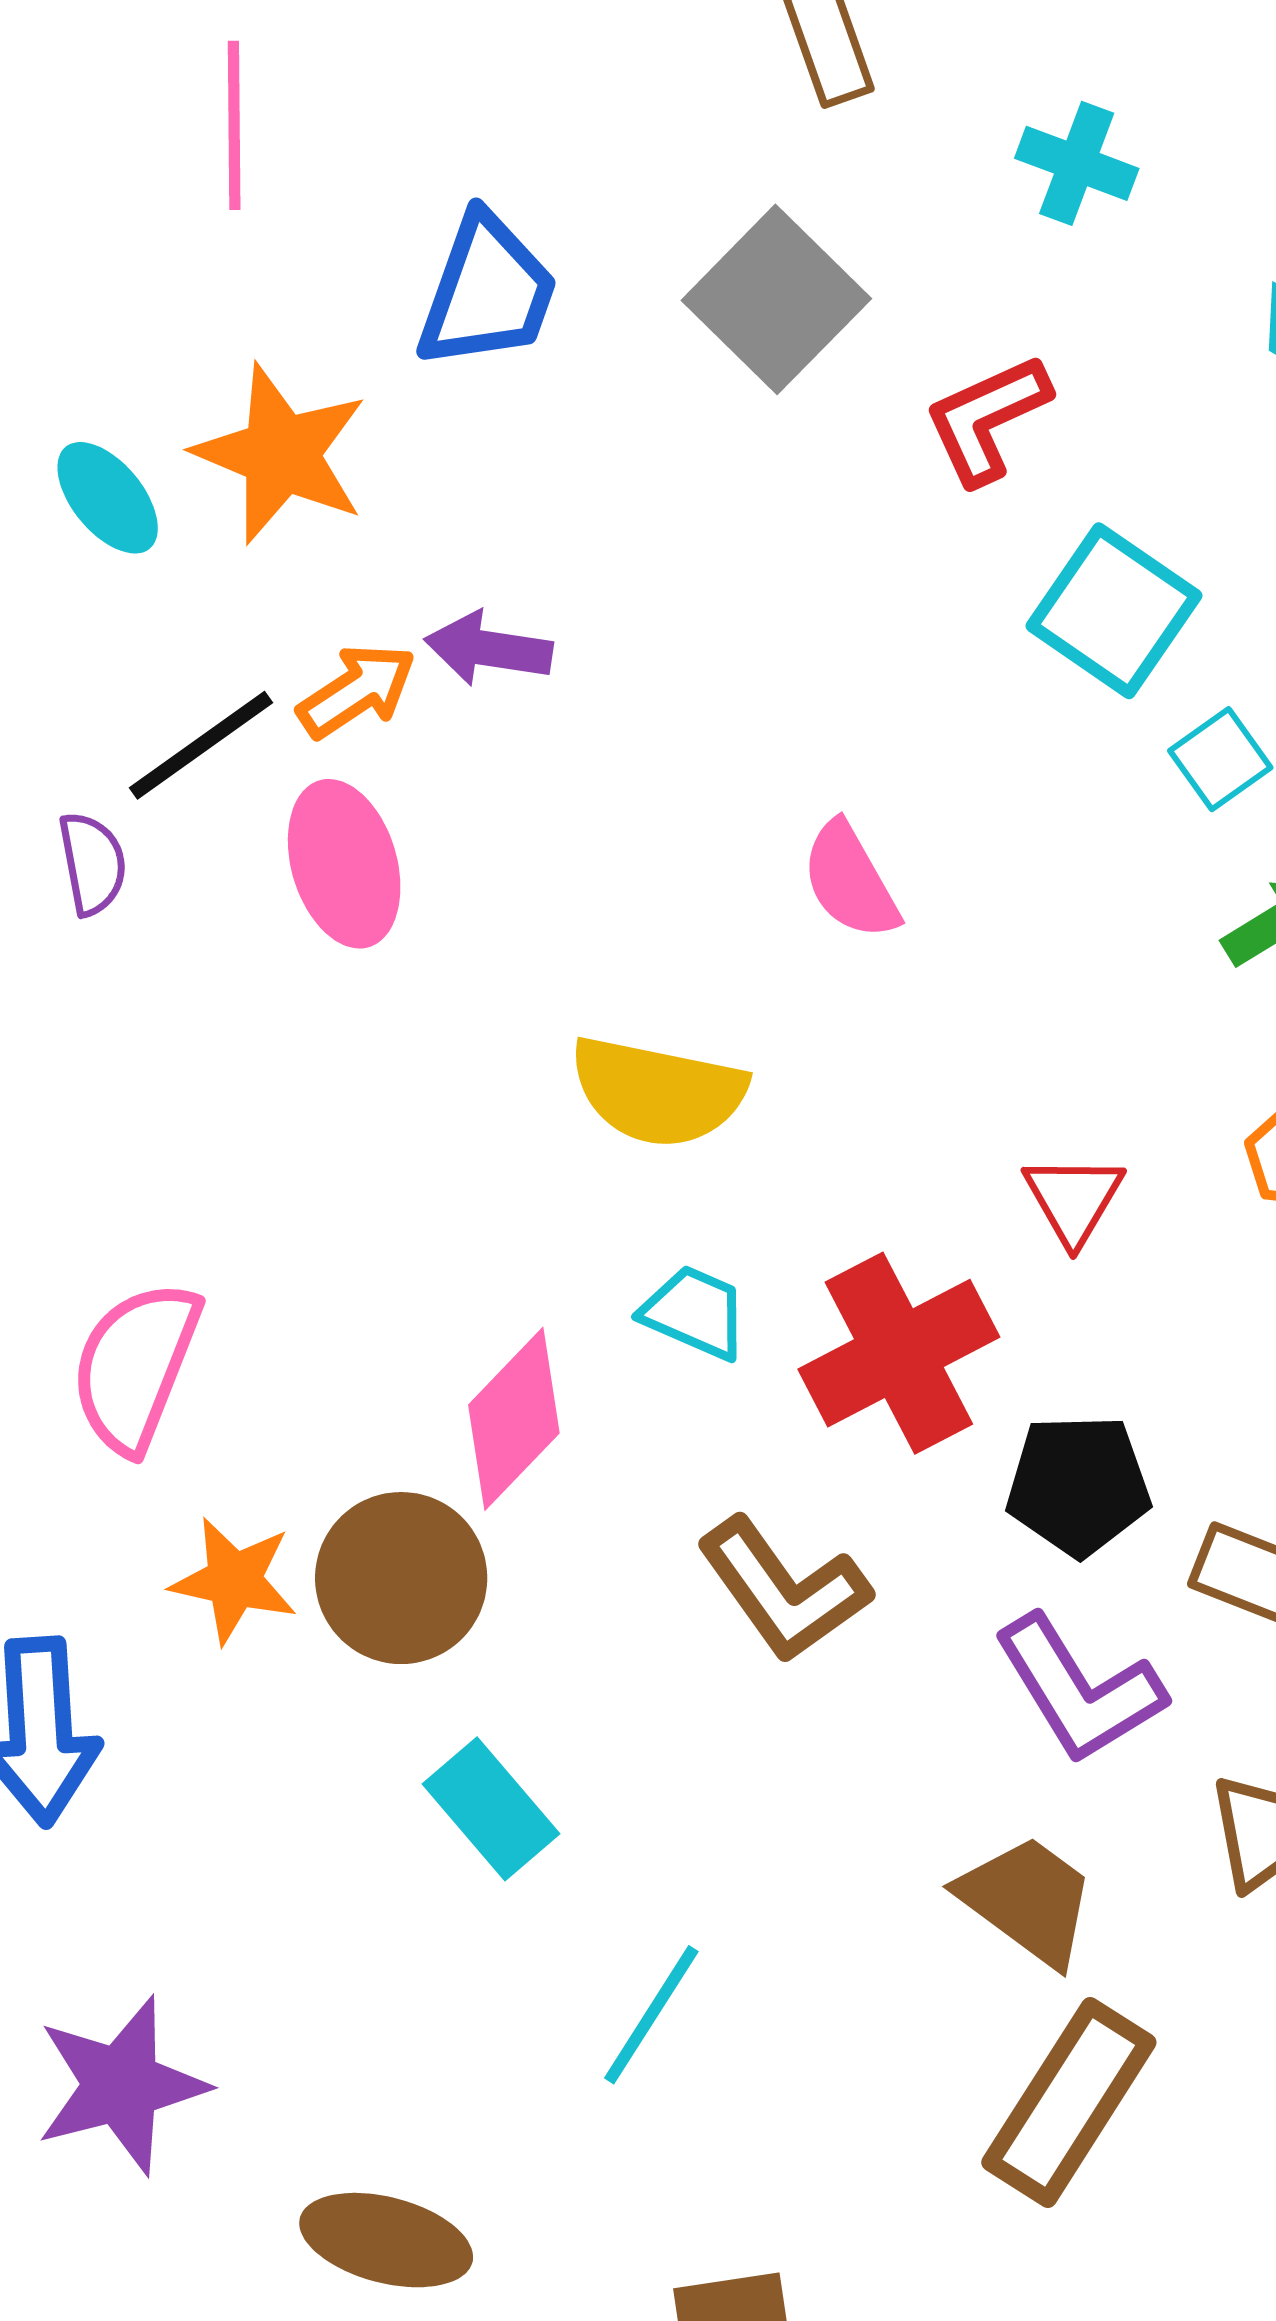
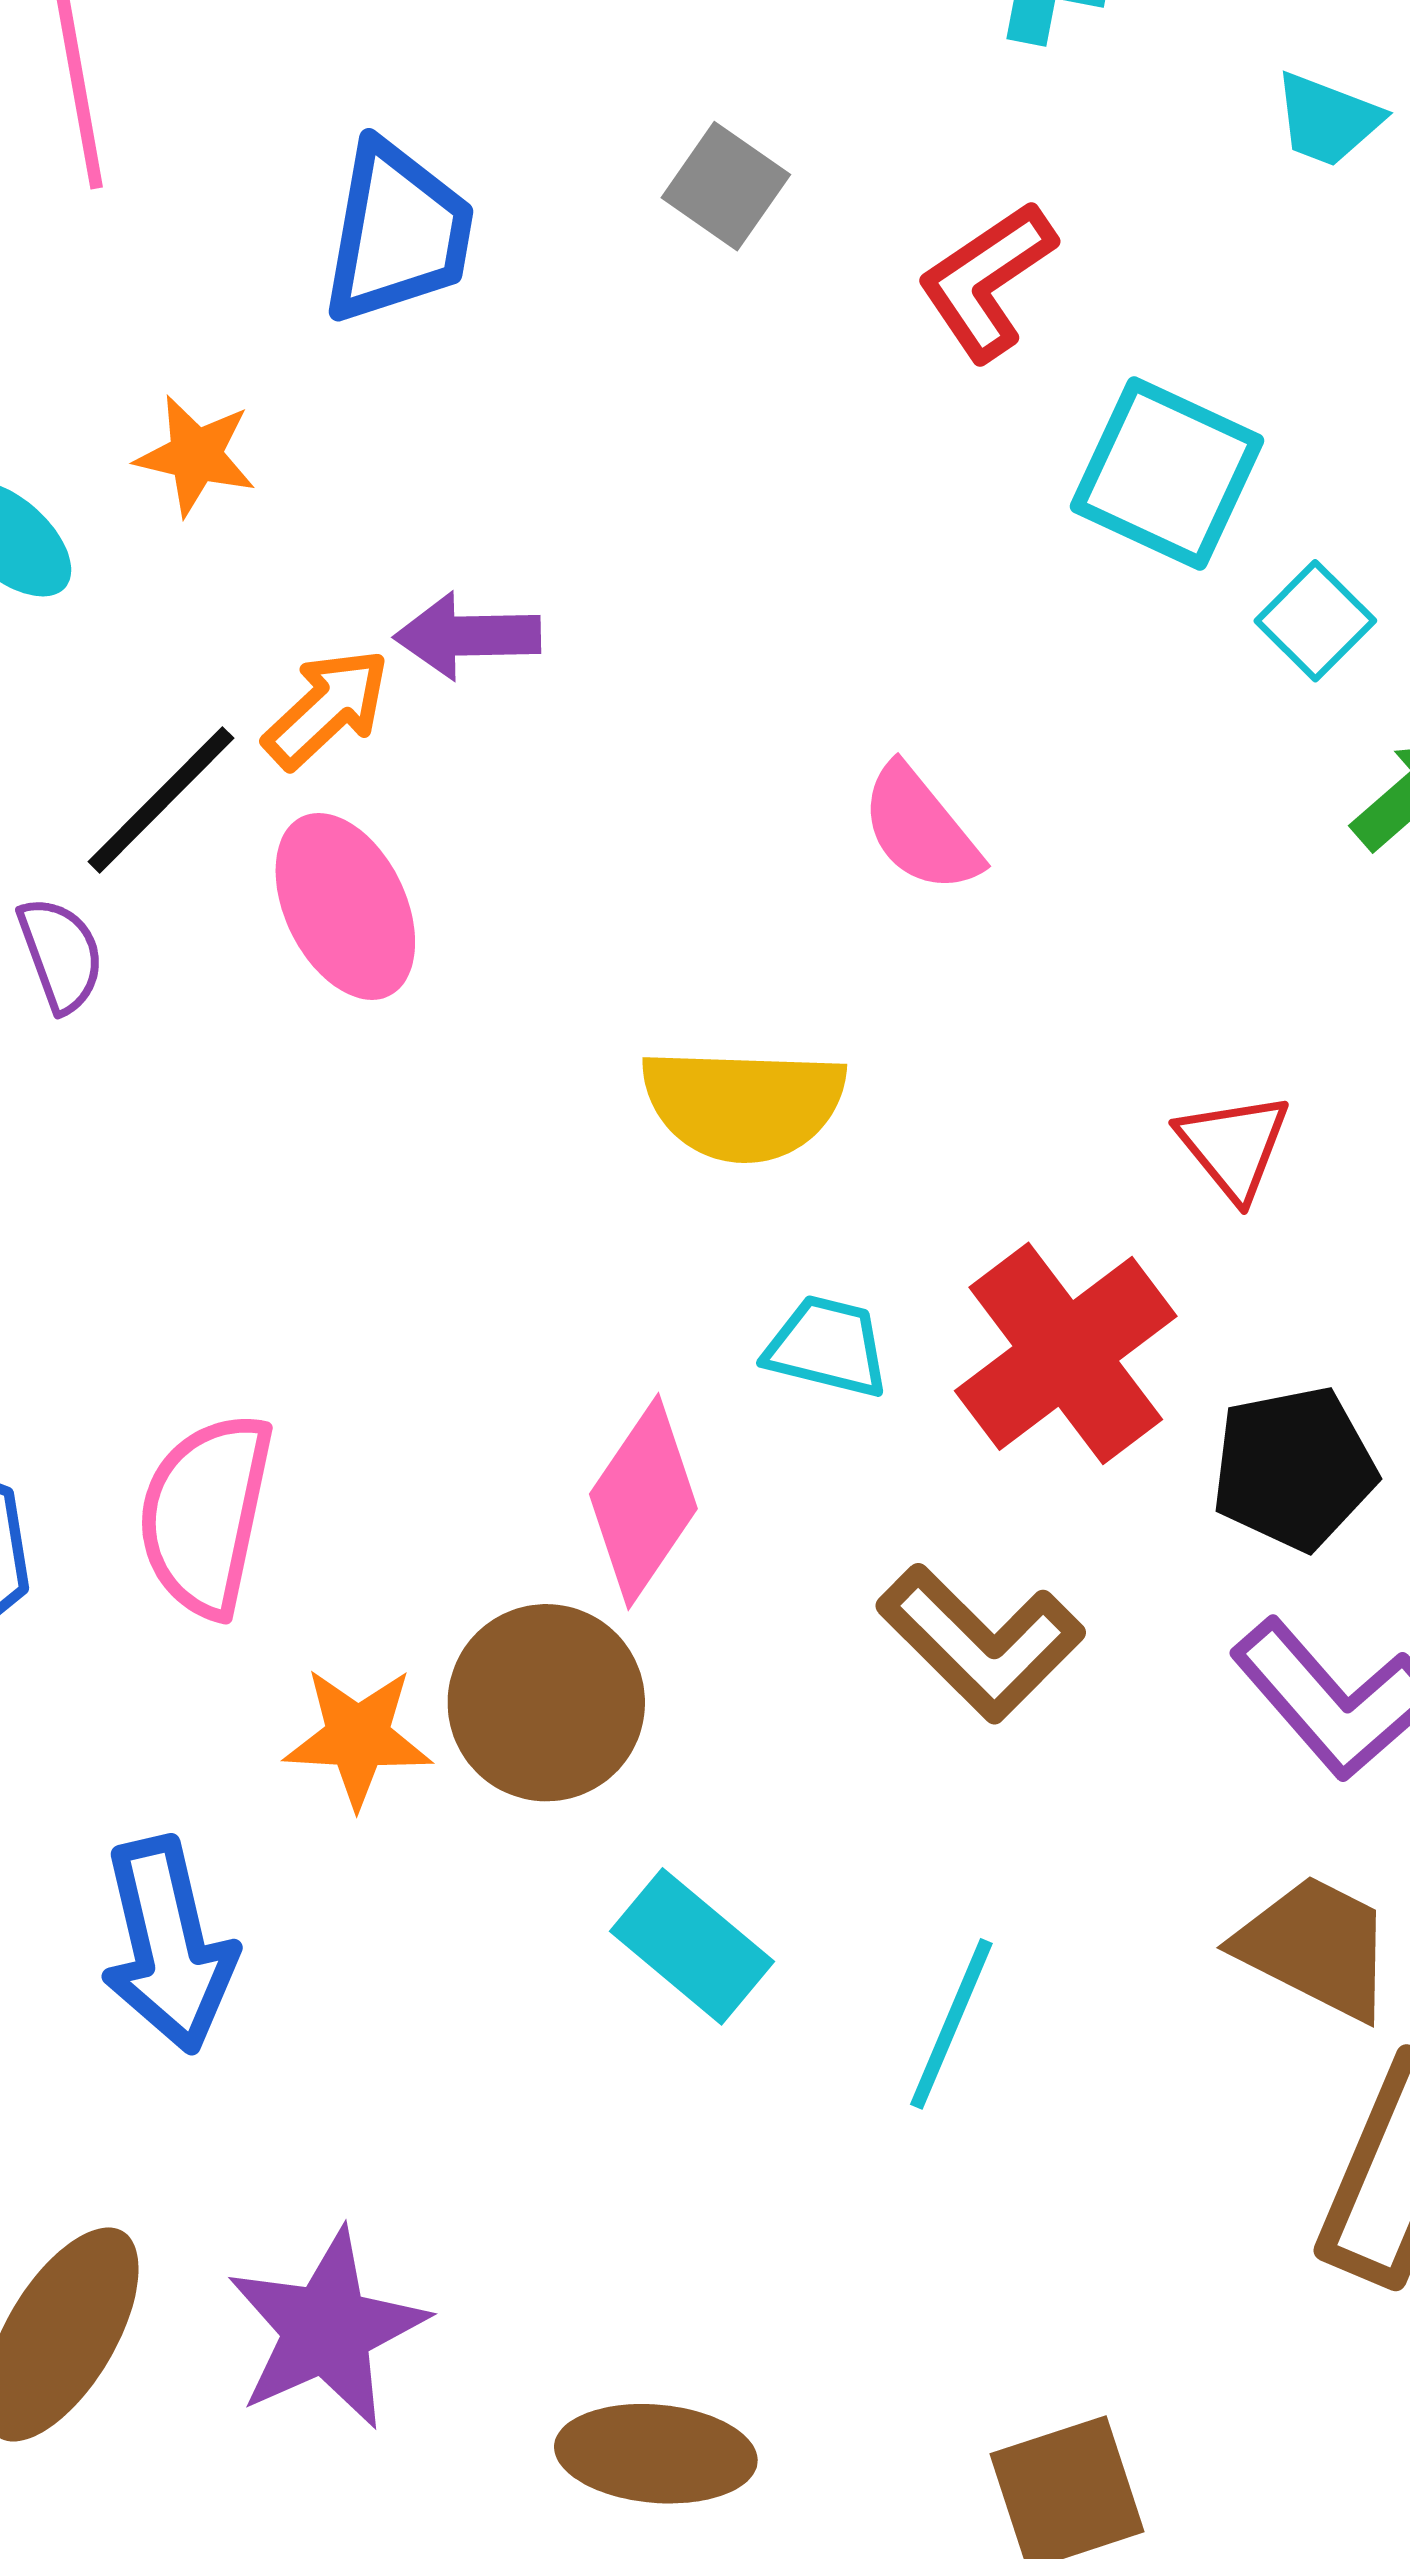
gray square: (776, 299) -> (726, 186), size x0.6
orange star: (281, 454) -> (196, 455), size x0.6
cyan line: (651, 2015) -> (951, 2024), moved

